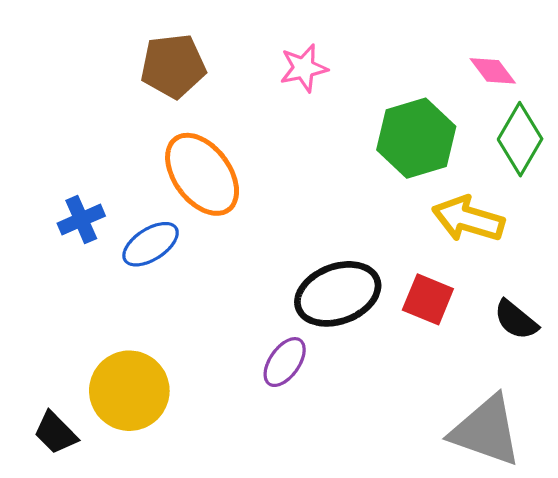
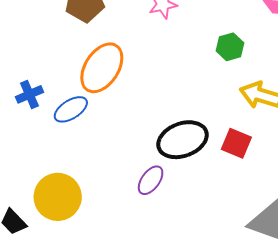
green hexagon: (416, 138) -> (230, 47), size x0.6
orange ellipse: (202, 174) -> (102, 68), turned 69

